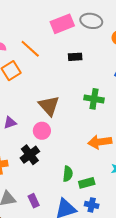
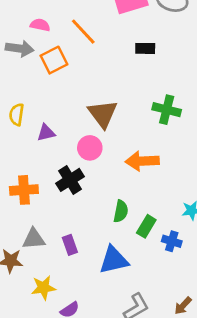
orange arrow: (100, 142) -> (142, 161), moved
green rectangle: (87, 183) -> (146, 226), turned -49
blue cross: (92, 205) -> (172, 241), moved

